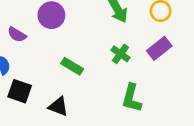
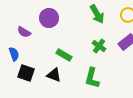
green L-shape: (132, 98) -> (92, 78), moved
black triangle: (58, 106) -> (54, 75), moved

